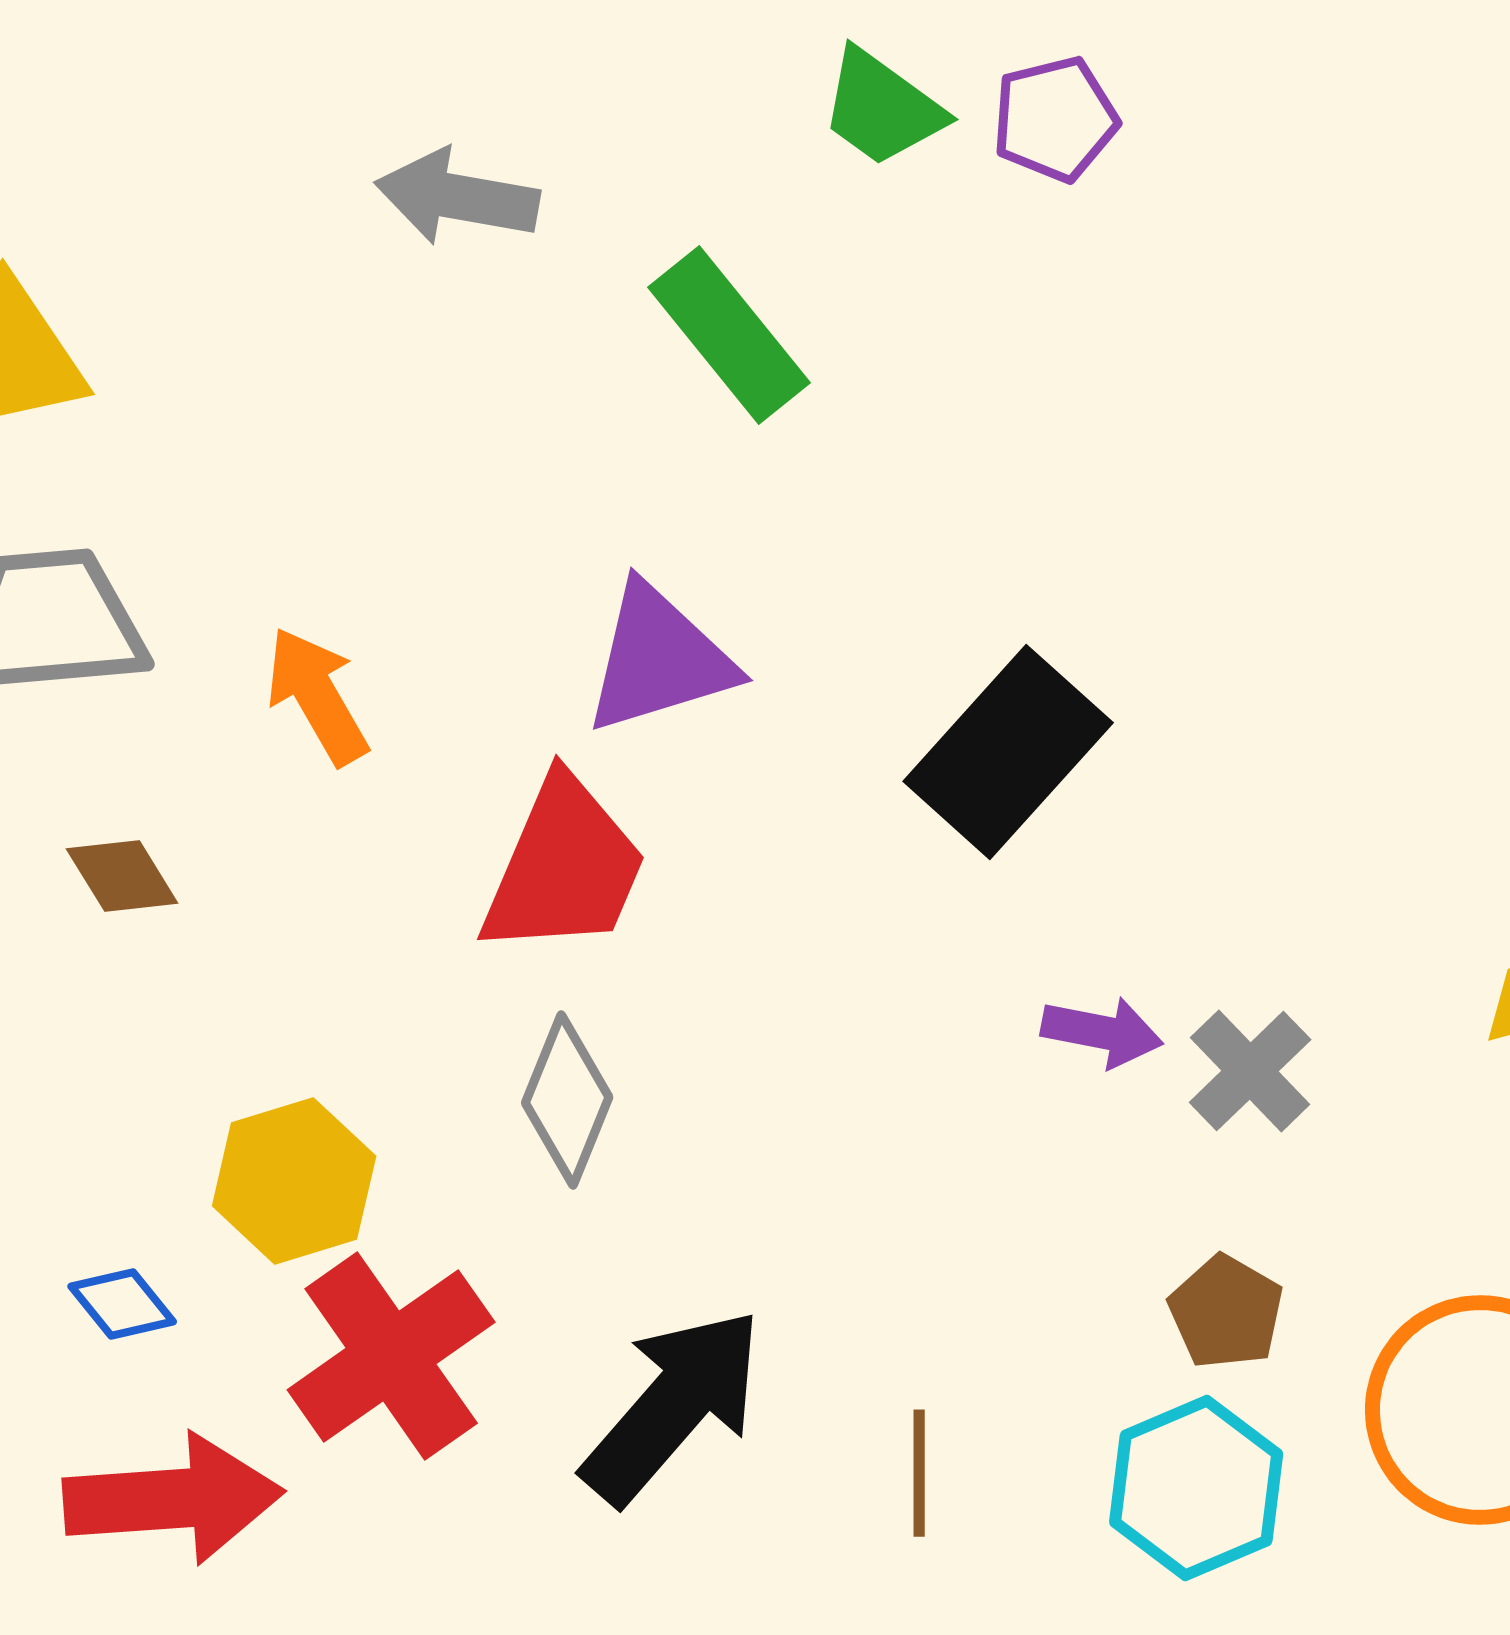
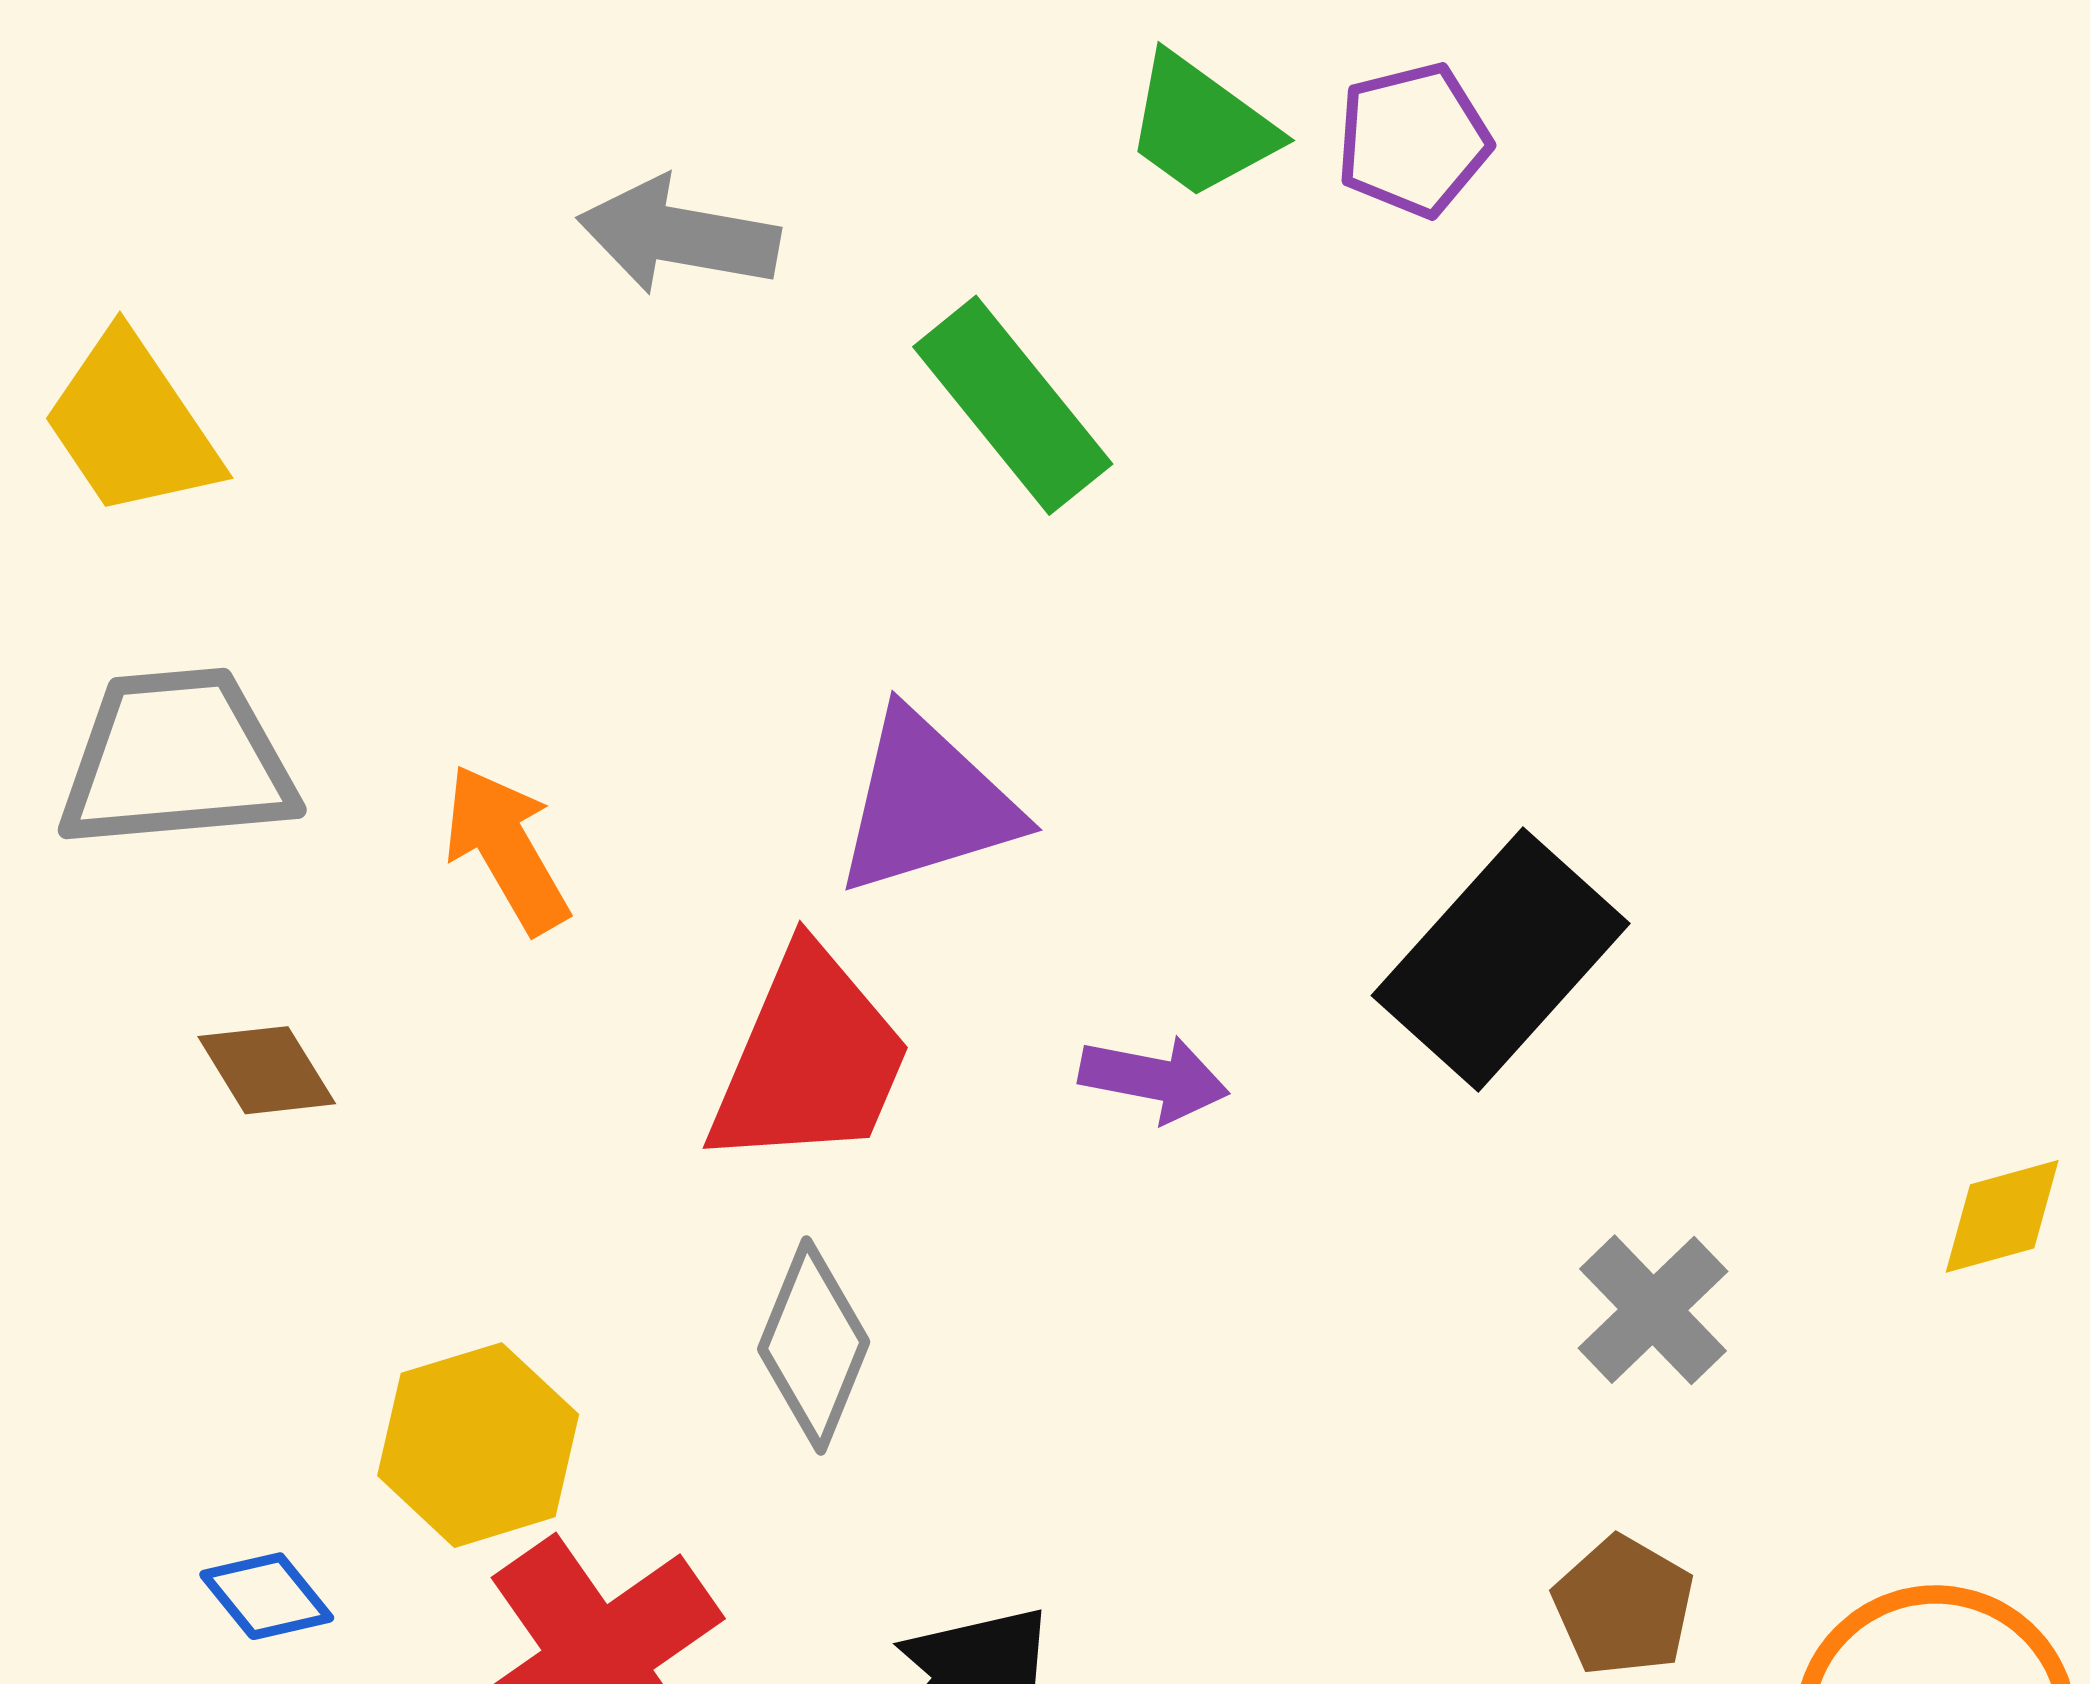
black rectangle: (1008, 752) -> (1501, 960), moved
purple arrow: (1102, 1032) -> (1154, 1079), moved

